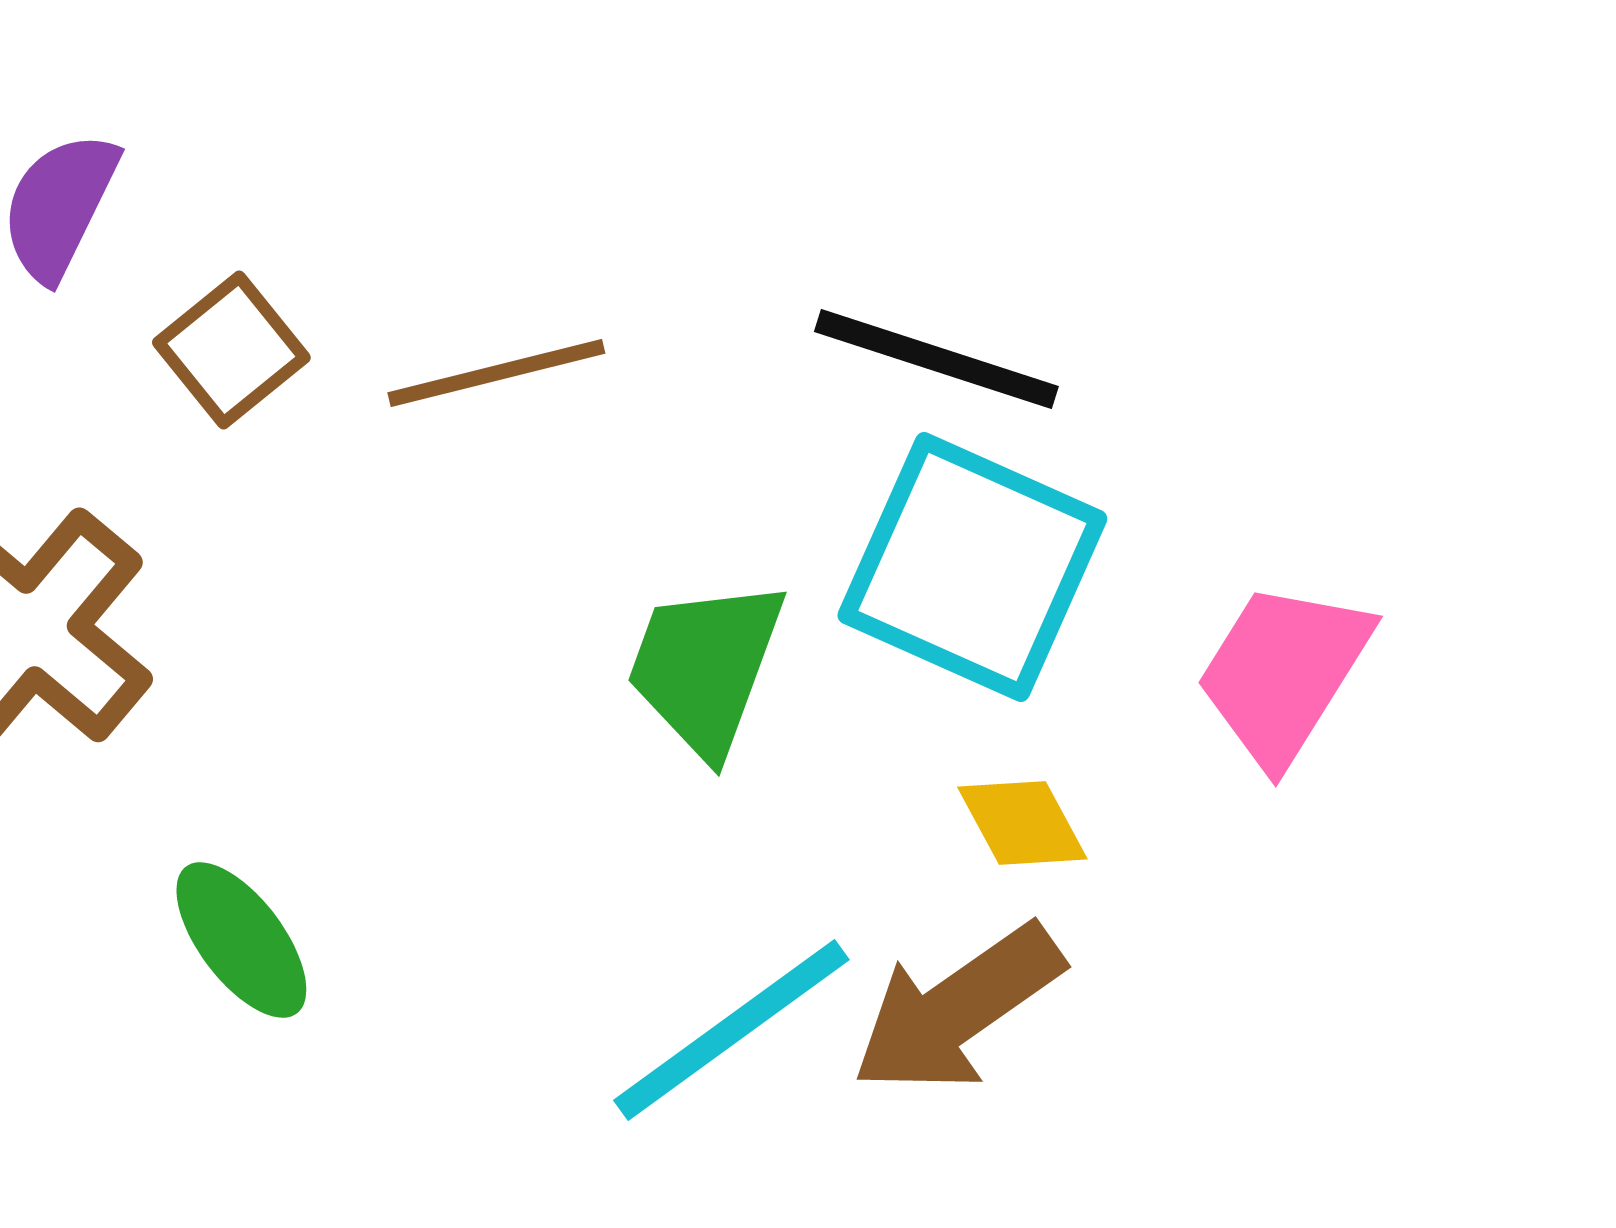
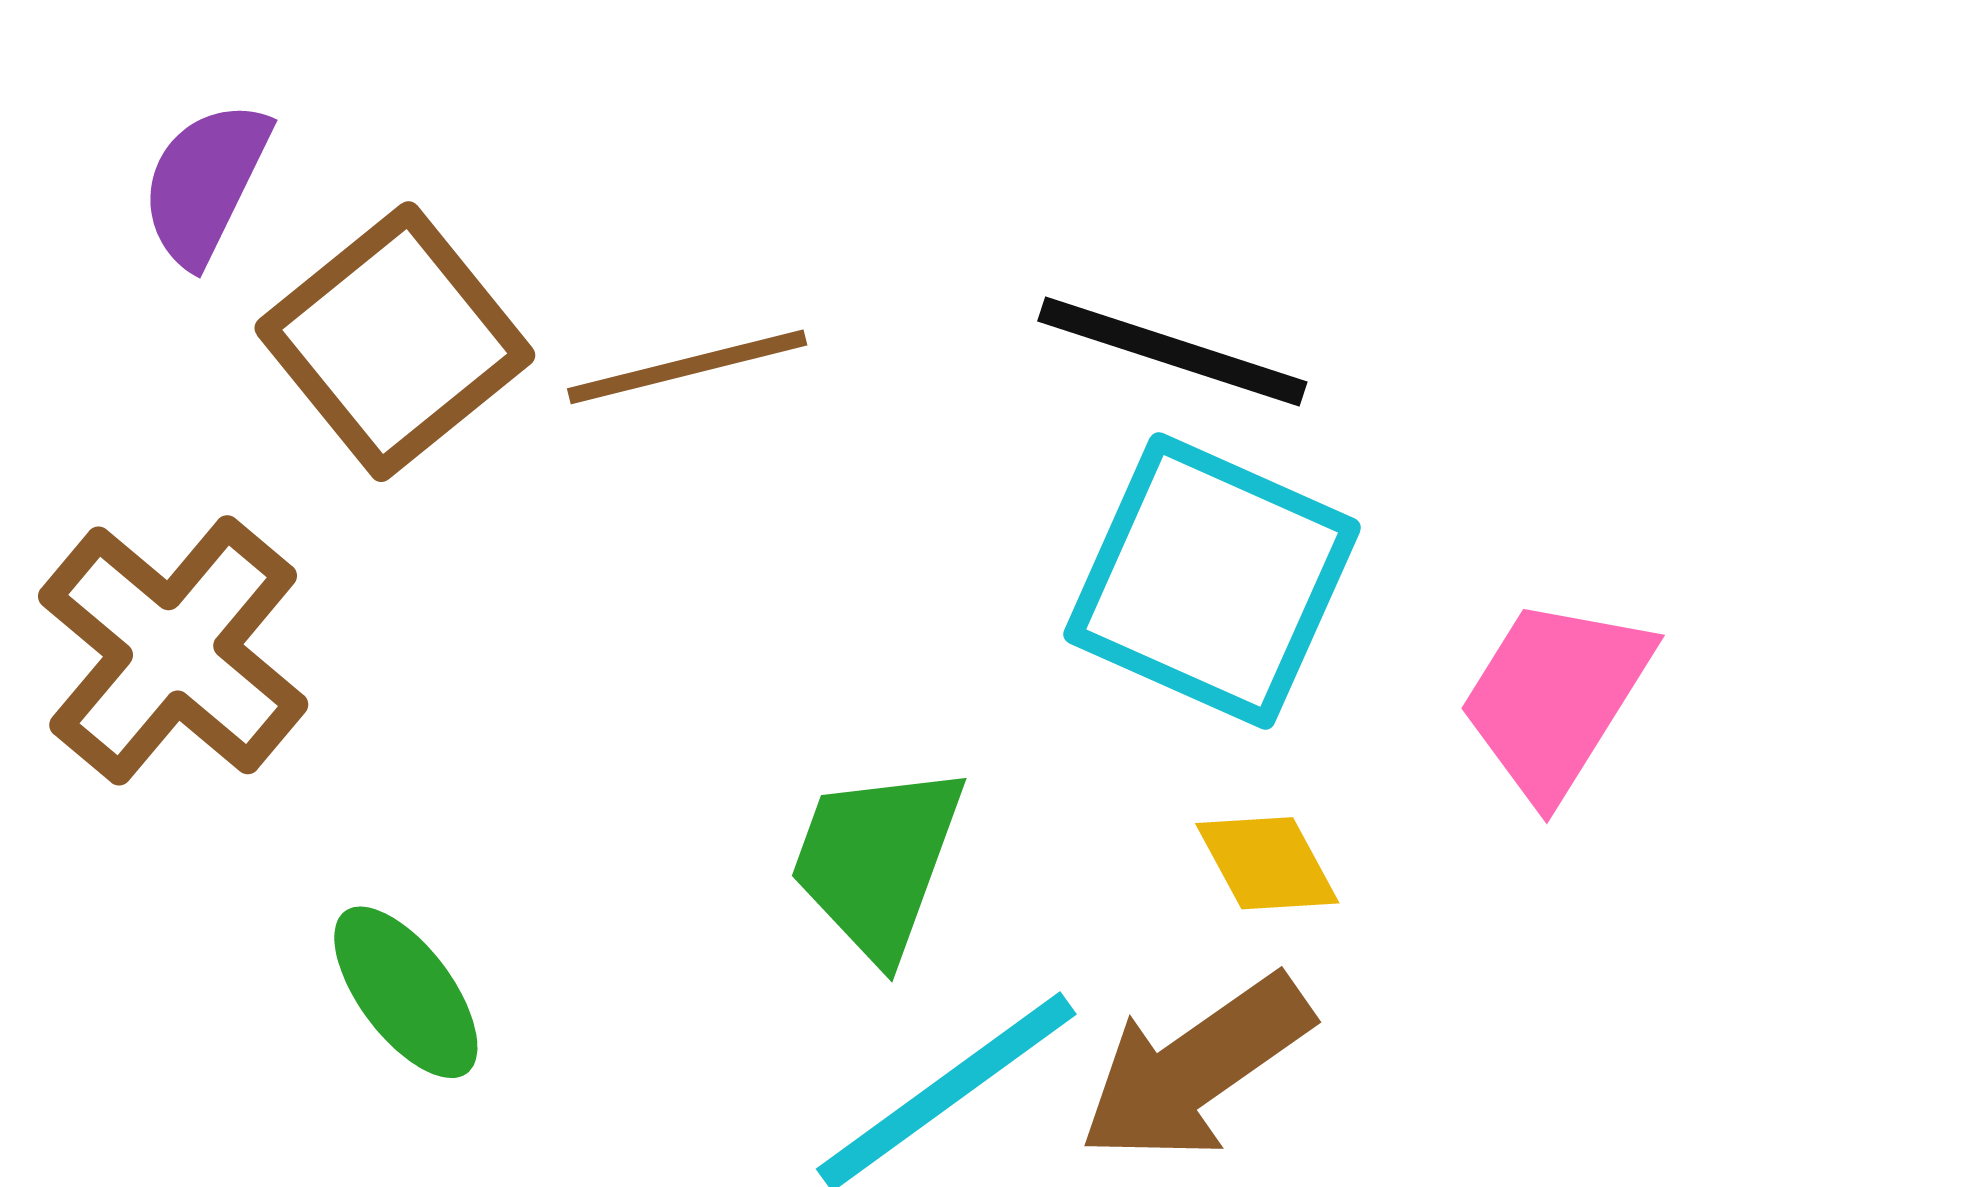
brown square: (231, 350) -> (395, 342), size x1.6
green trapezoid: (705, 667) -> (877, 861), moved

